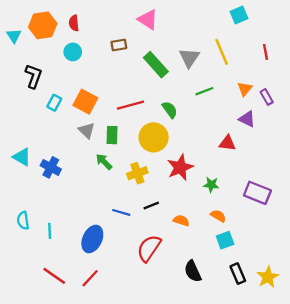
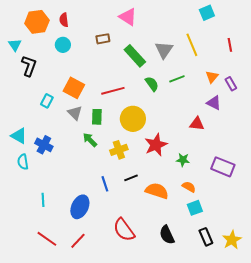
cyan triangle: (14, 36) -> (15, 45), moved
cyan rectangle: (54, 103) -> (47, 101), moved
green semicircle: (170, 110) -> (152, 84), moved
blue line: (121, 212) -> (105, 184), turned 56
cyan semicircle: (23, 220) -> (23, 162), moved
orange semicircle: (181, 220) -> (157, 191), size x1.6
red semicircle: (149, 248) -> (124, 230), moved, turned -70

